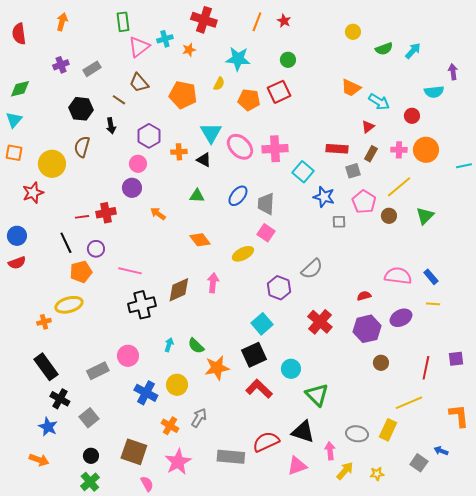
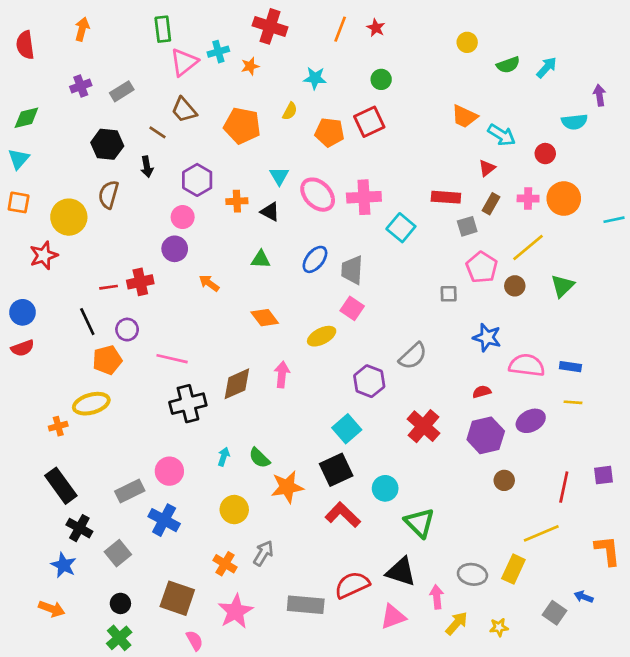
cyan star: (238, 59) -> (315, 78), size x0.7
cyan triangle: (211, 133) -> (279, 176), size x0.7
blue star: (324, 197) -> (487, 337), moved
blue rectangle: (431, 277) -> (570, 367), turned -42
blue cross: (146, 393) -> (164, 520), moved

